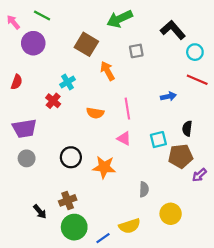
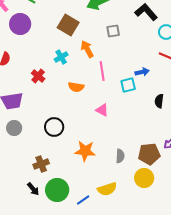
cyan cross: (68, 82) -> (61, 57), moved
pink line: (127, 109) -> (102, 71), moved
cyan square: (158, 140) -> (128, 85), moved
brown pentagon: (181, 156) -> (149, 154), moved
orange star: (104, 167) -> (85, 151), moved
brown cross: (68, 200) -> (41, 164), moved
black arrow: (40, 212) -> (33, 189), moved

